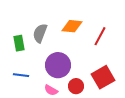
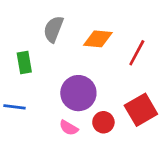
gray semicircle: (40, 33) -> (53, 29), moved
blue line: (21, 75) -> (15, 107), moved

